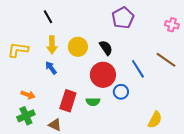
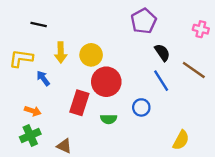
black line: (48, 17) -> (39, 25), moved, turned -48
black semicircle: (106, 48) -> (162, 53), moved
blue arrow: (51, 68) -> (43, 78), moved
red circle: (103, 75) -> (106, 82), moved
red rectangle: (68, 101) -> (79, 103), moved

